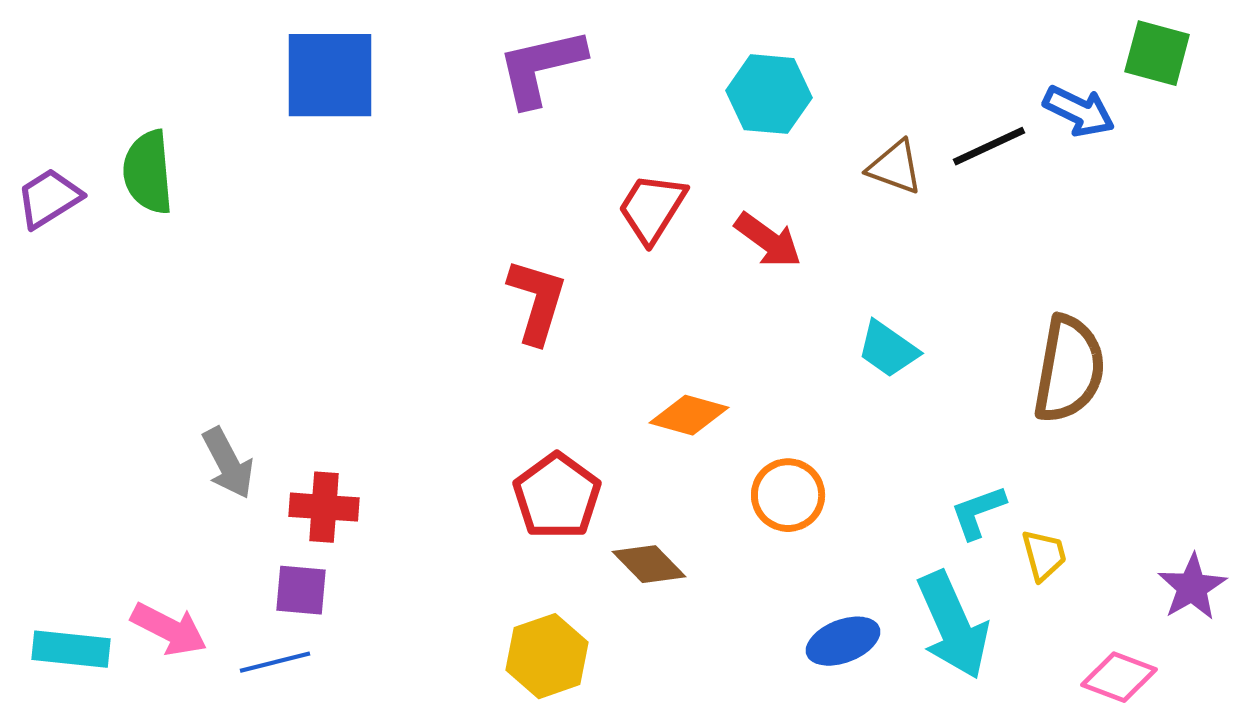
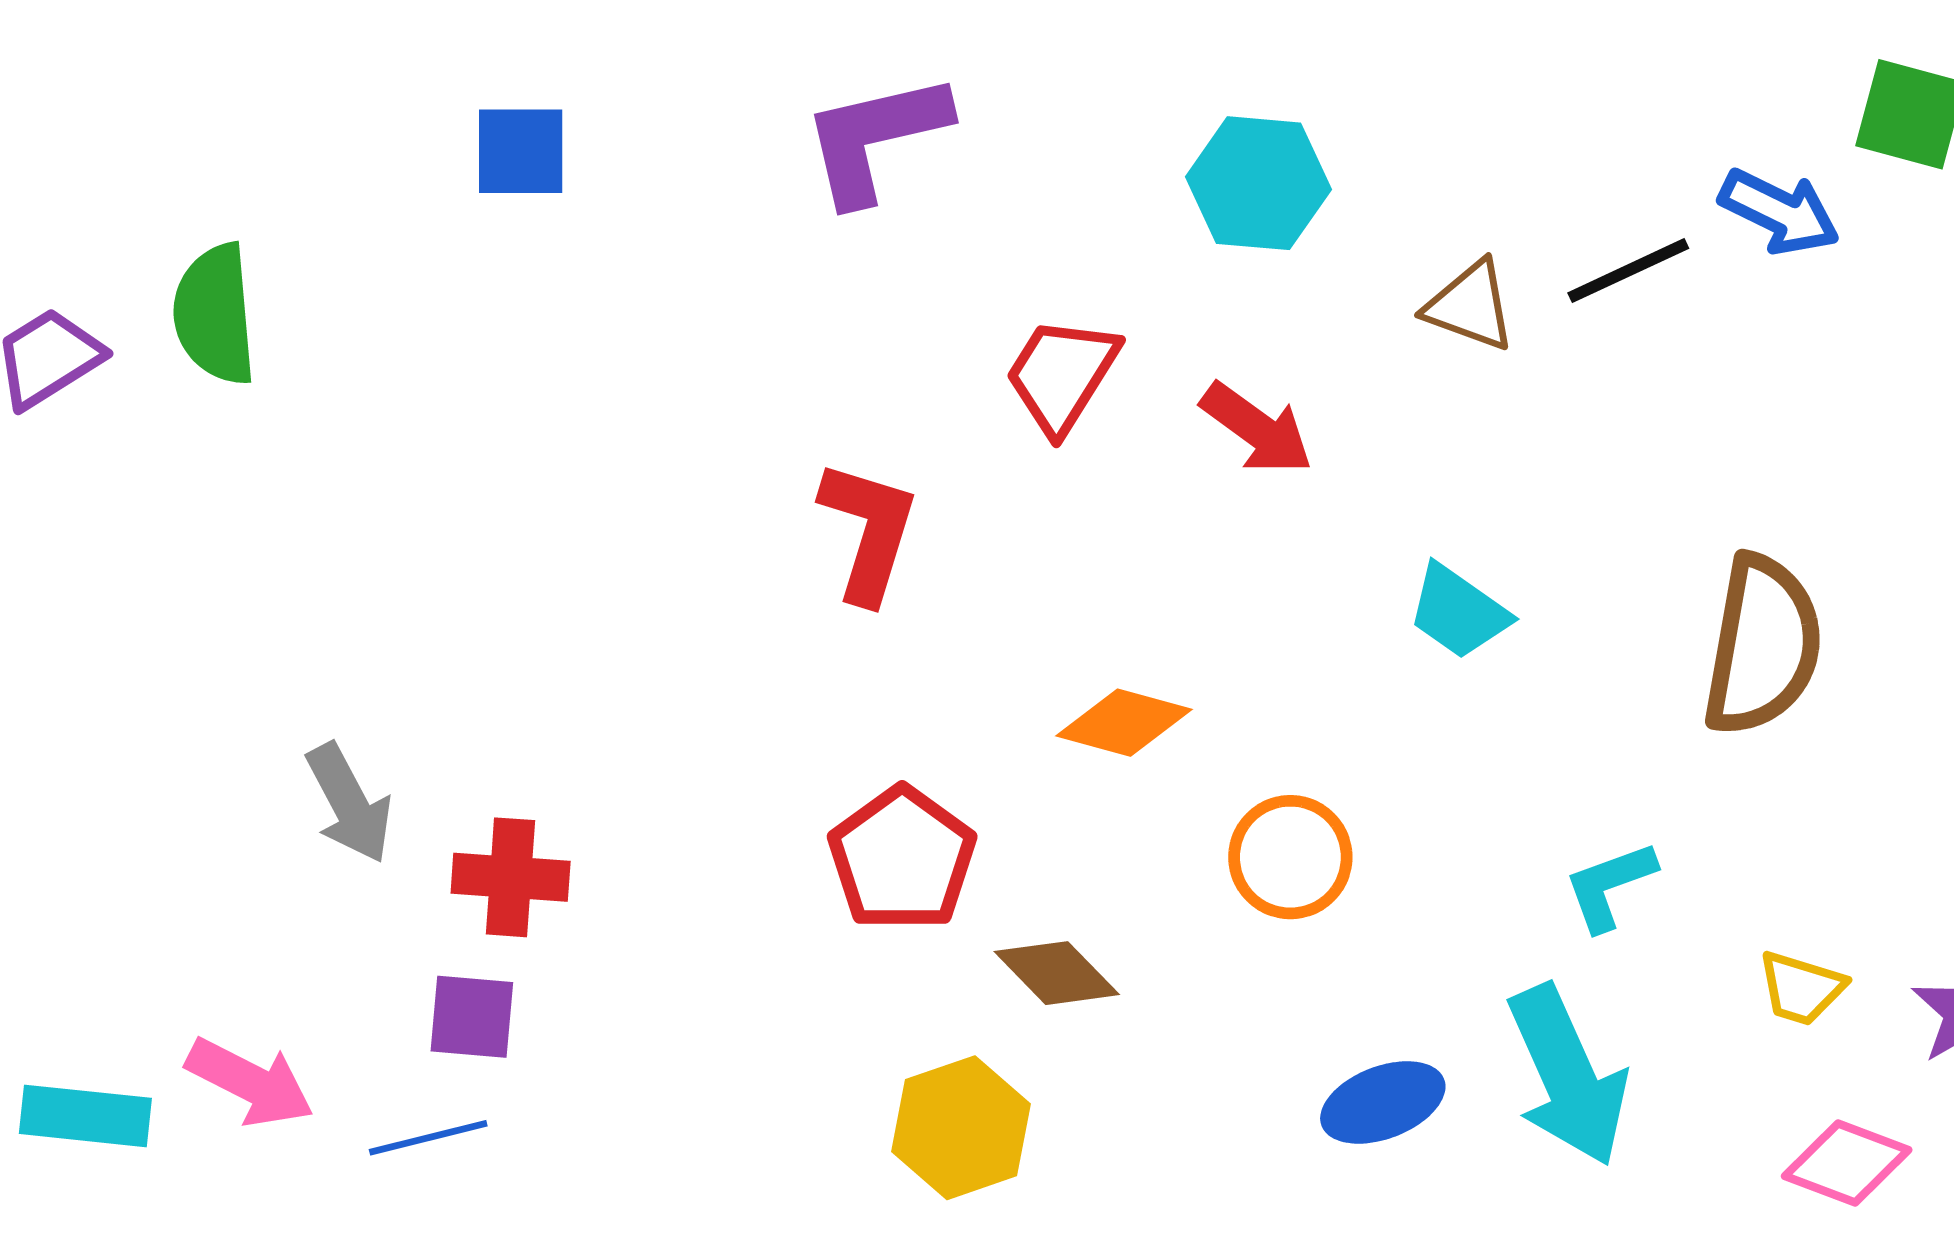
blue square: (330, 75) -> (521, 151), size x0.6
yellow trapezoid: (1044, 555) -> (1801, 988), moved, turned 122
yellow hexagon: (547, 656) -> (961, 1128), moved

